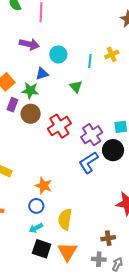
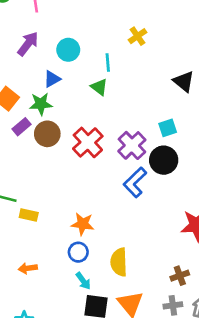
purple arrow: (29, 44) -> (28, 44), turned -54
cyan line: (90, 61) -> (108, 62), moved
purple rectangle: (12, 105) -> (21, 127), turned 40
cyan arrow: (36, 228) -> (83, 281), turned -88

